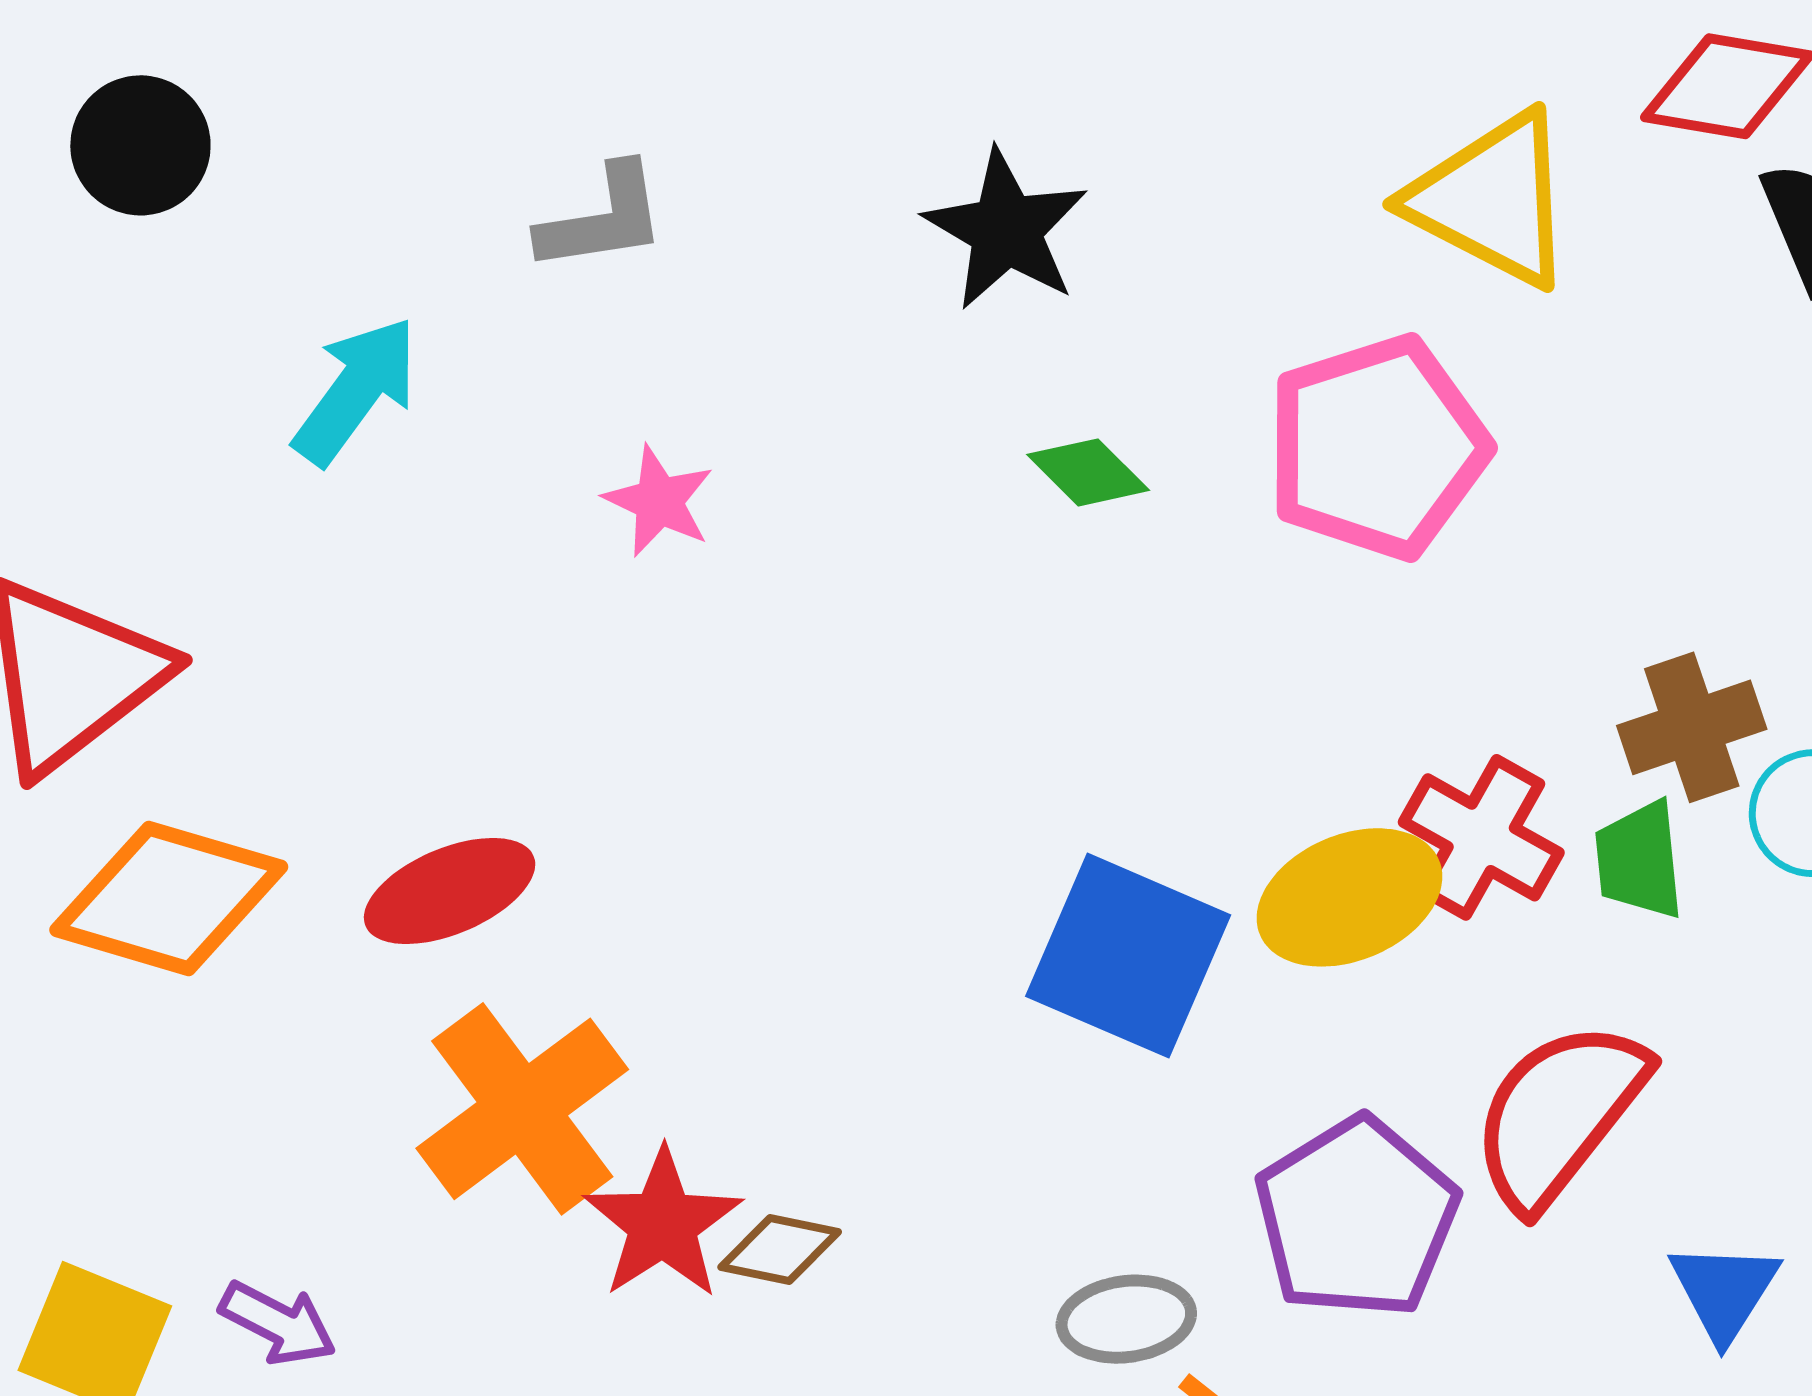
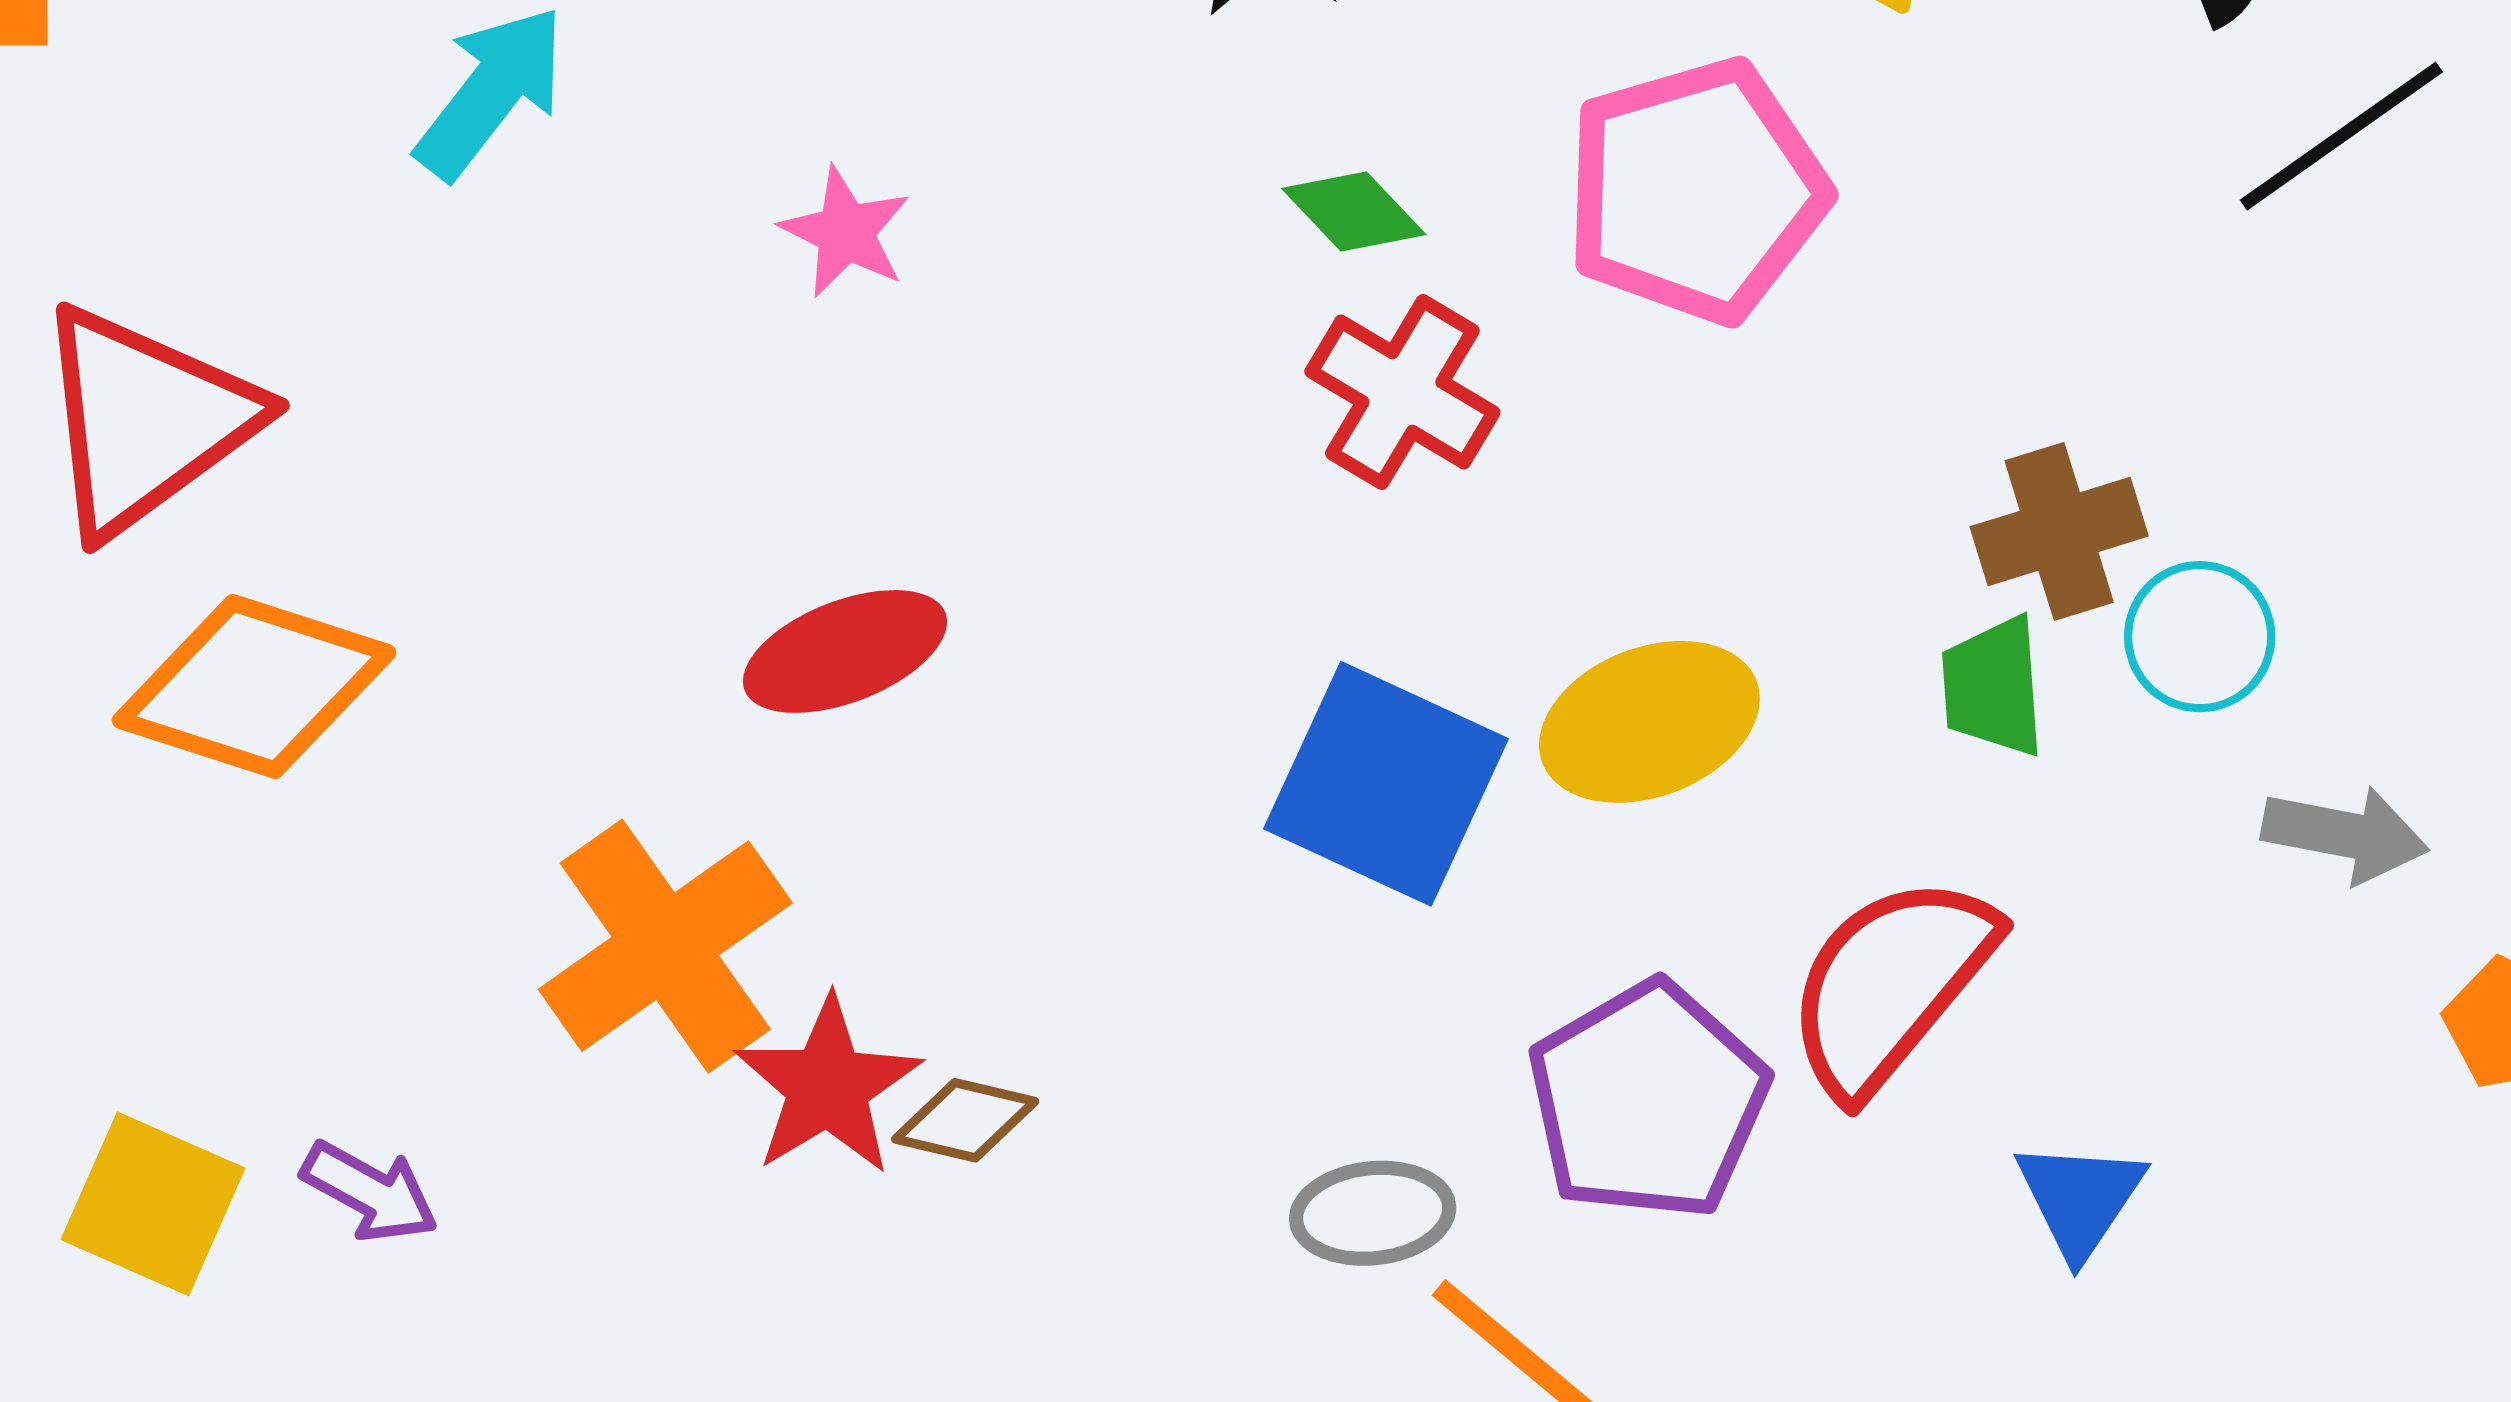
red cross: (1481, 837) -> (1402, 392), moved
red ellipse: (450, 891) -> (845, 651), moved

